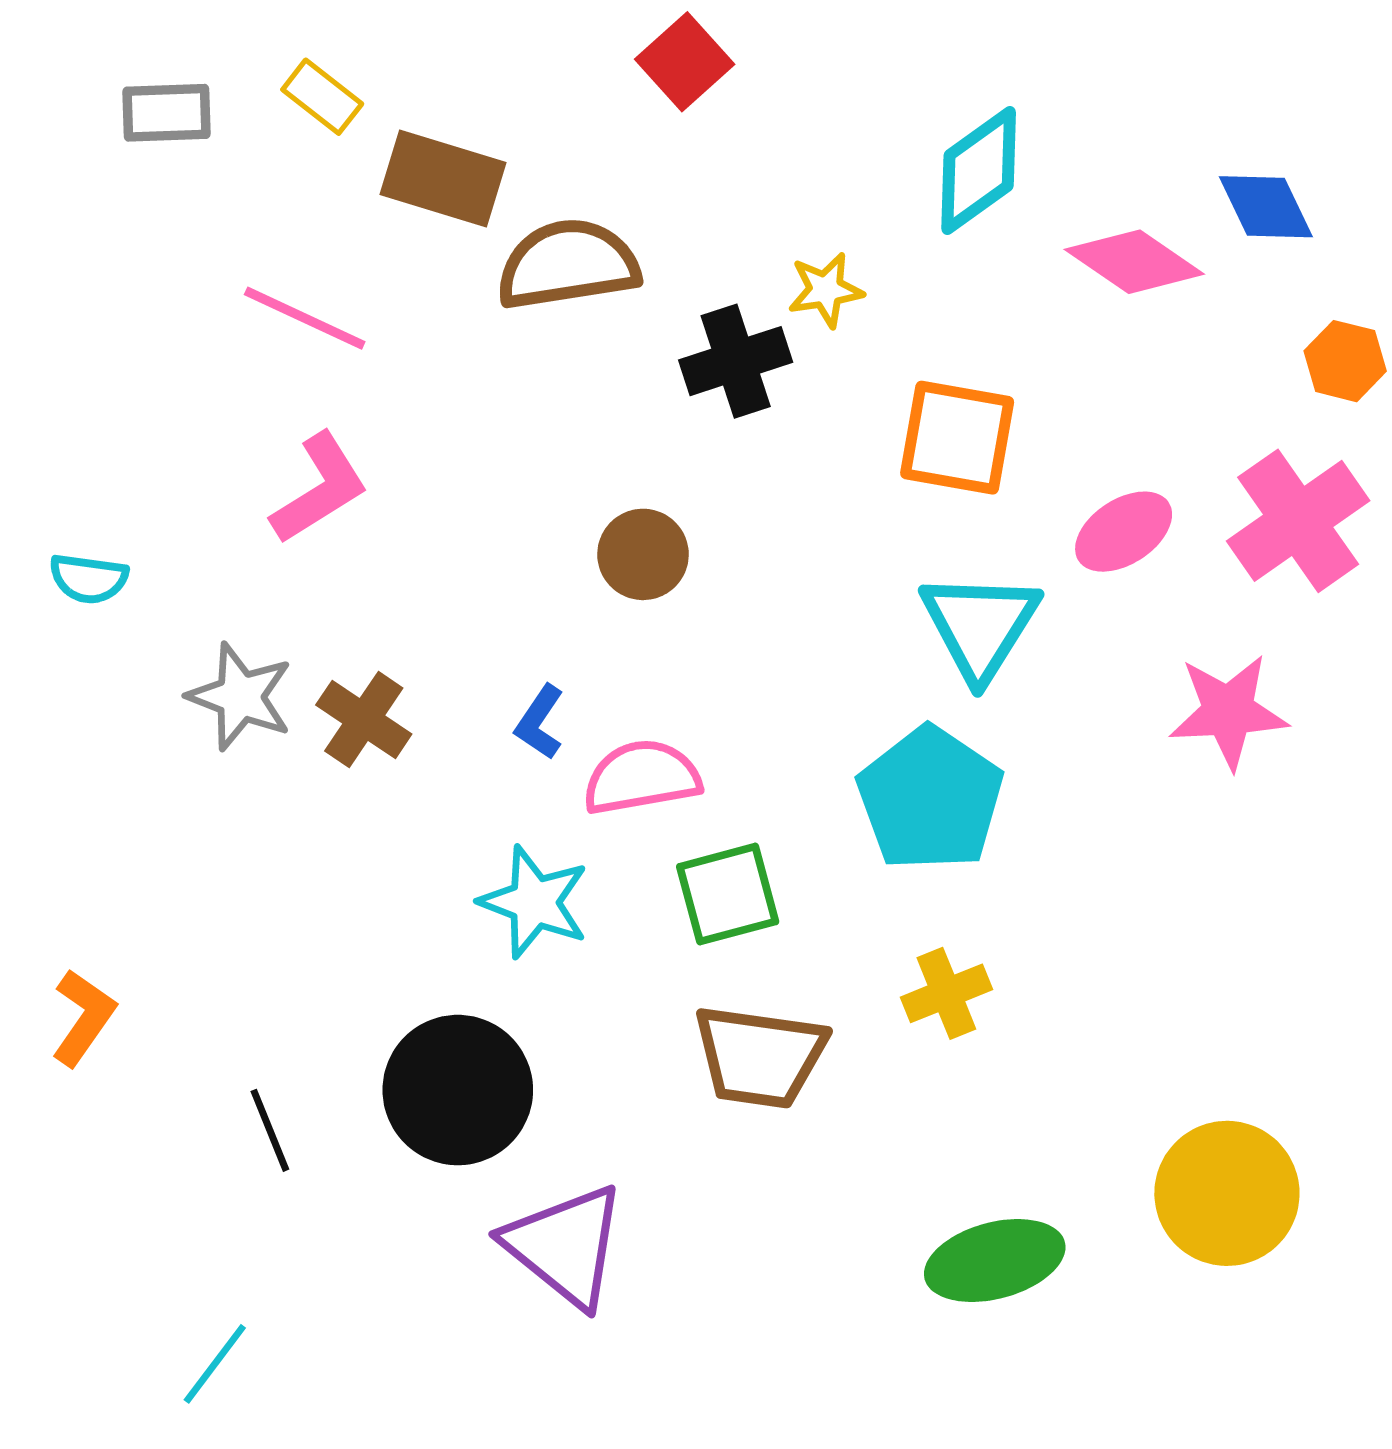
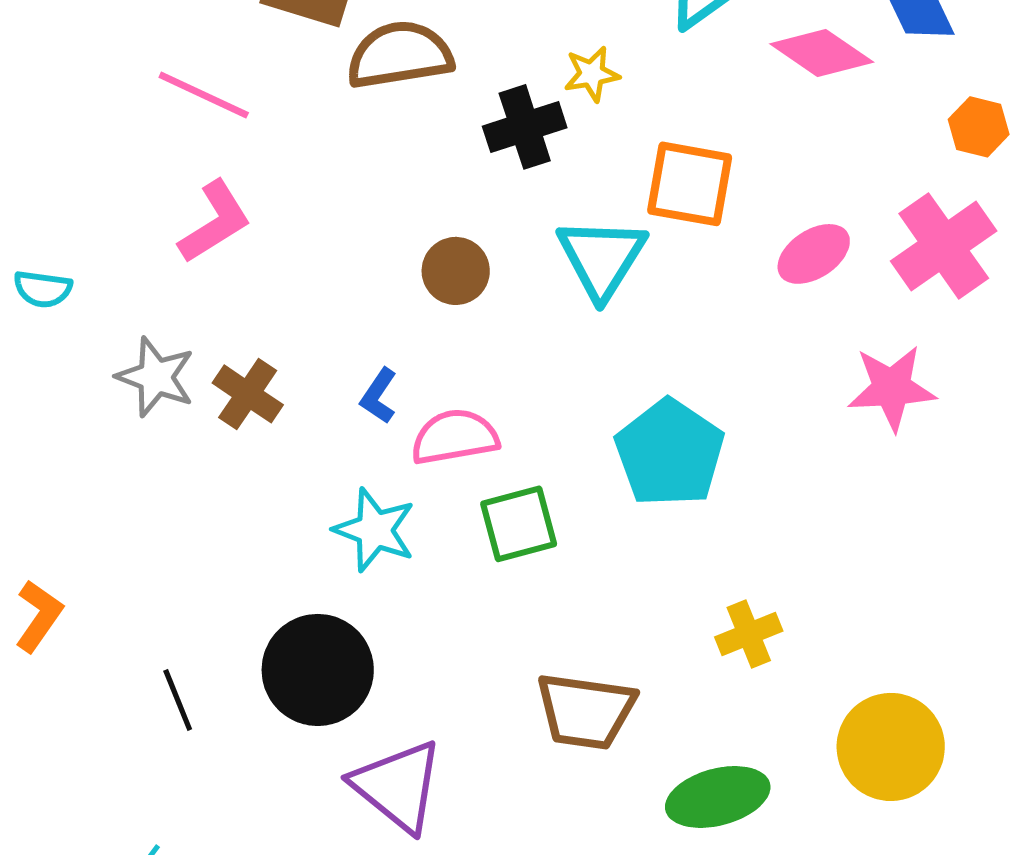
cyan triangle: (980, 626) -> (602, 258), moved
yellow cross: (946, 993) -> (749, 634), moved
brown trapezoid: (760, 1056) -> (586, 711), moved

